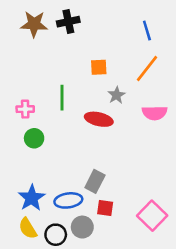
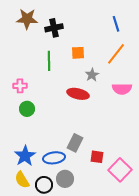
black cross: (68, 22) -> (54, 28), moved
green line: (62, 98) -> (49, 61), moved
red square: (105, 208) -> (97, 157), moved

